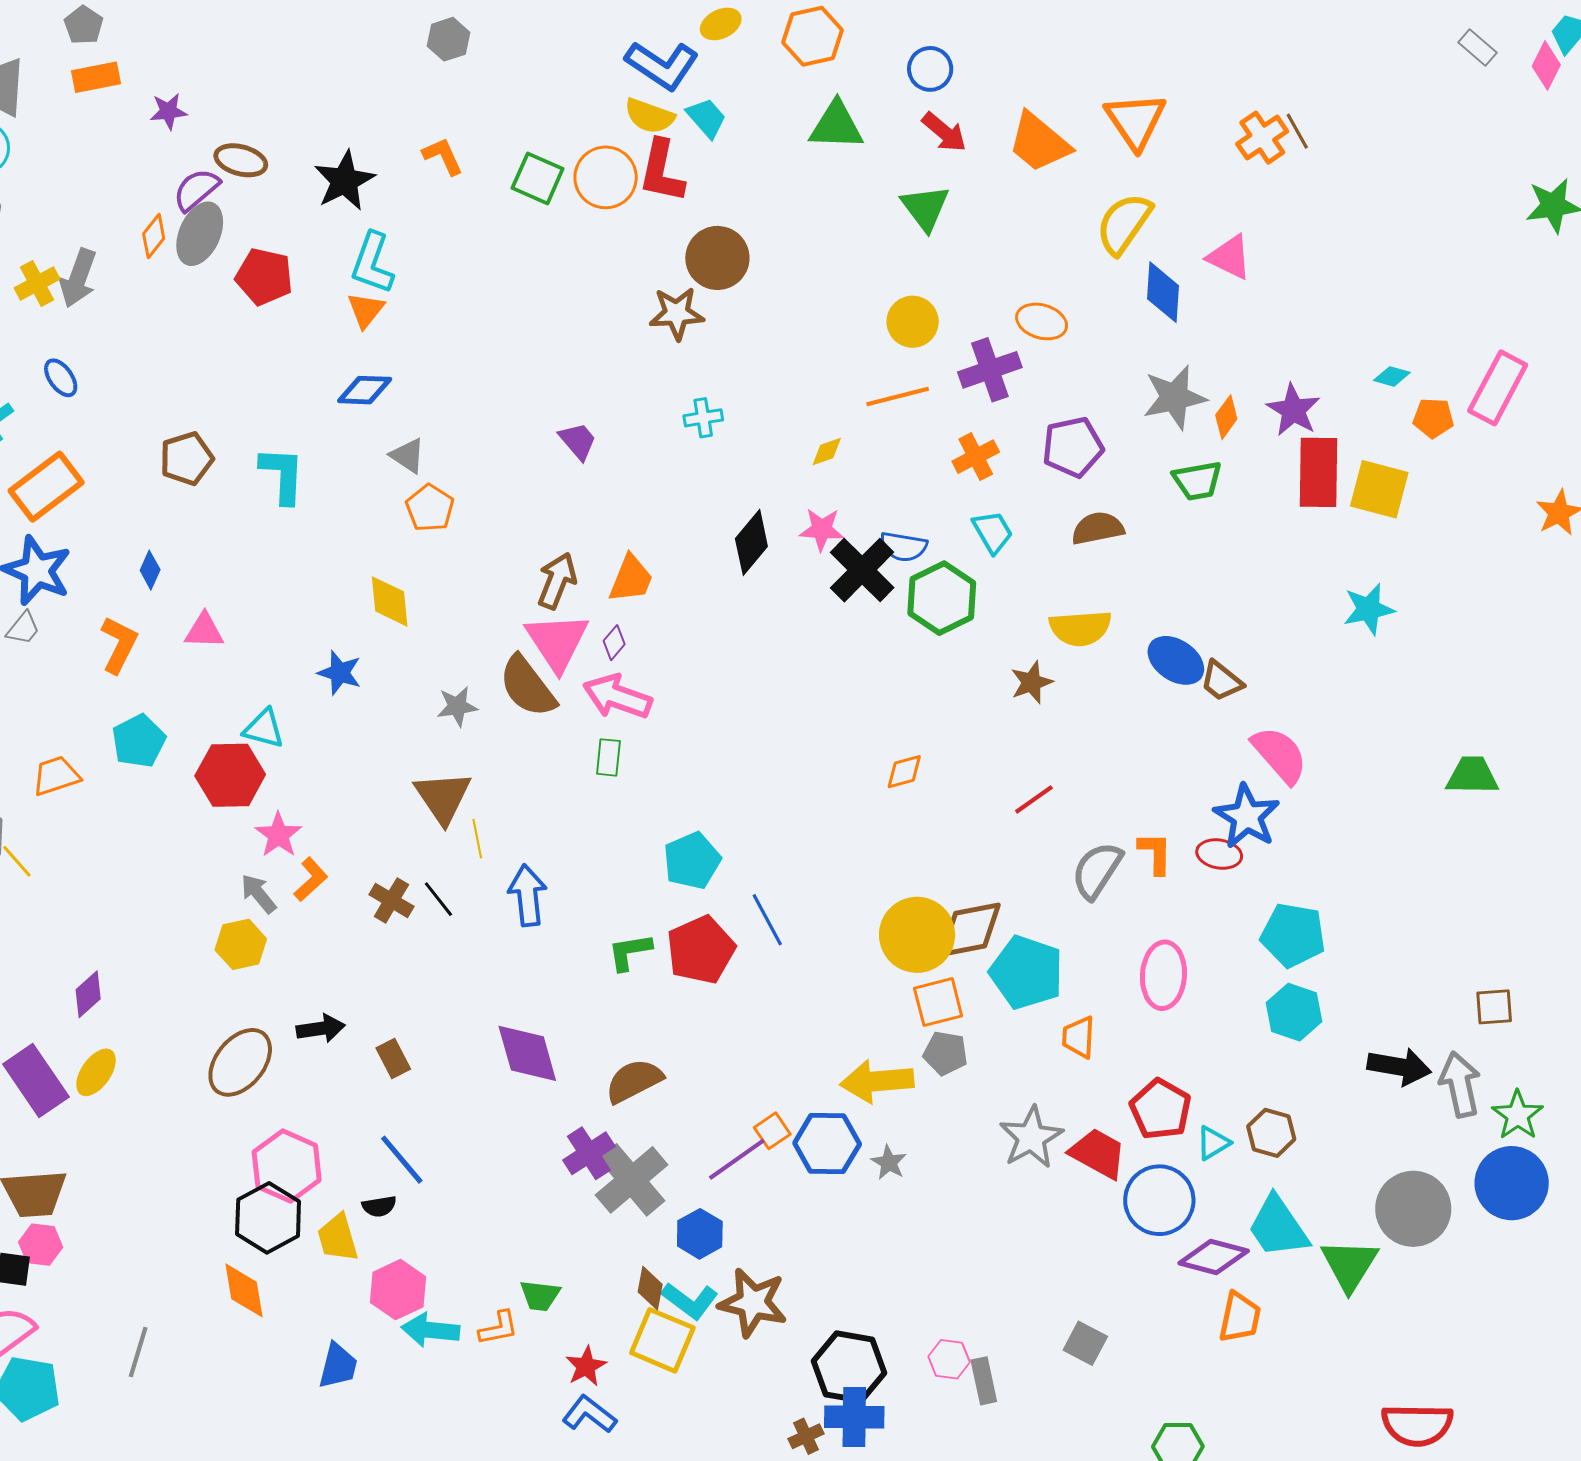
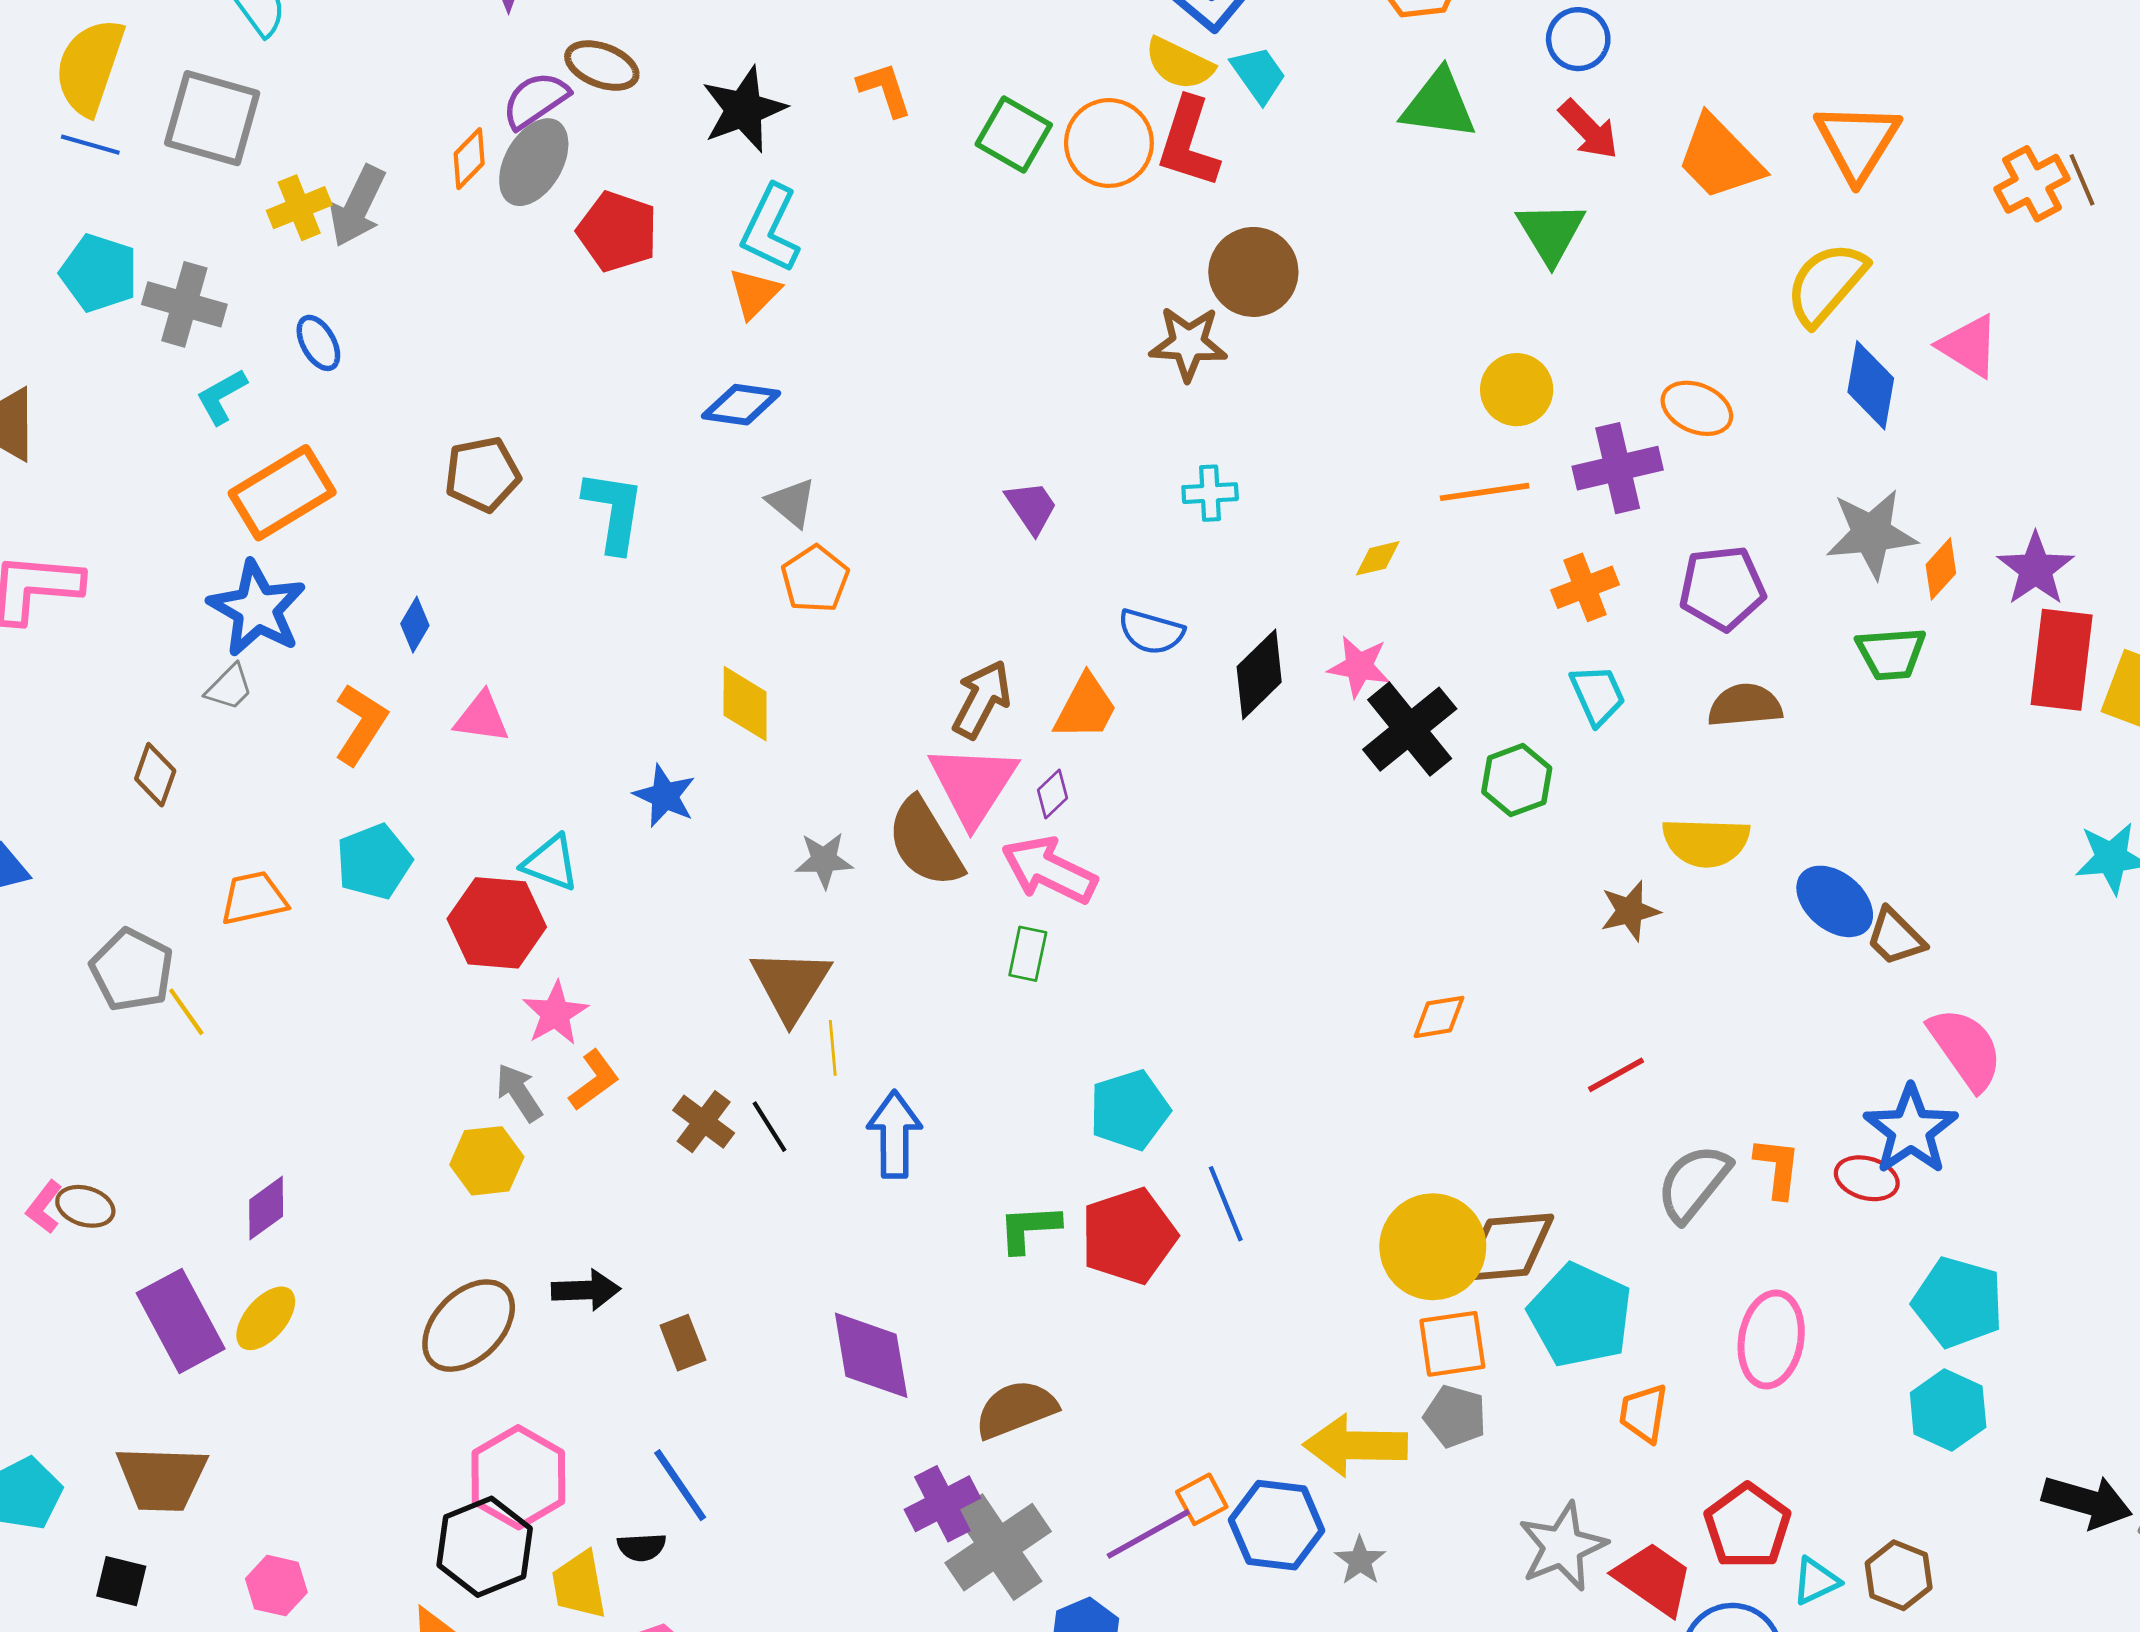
blue semicircle: (903, 547) -> (1151, 632), moved
green hexagon: (942, 598) -> (1517, 780), size x0.7
pink hexagon: (41, 1245) -> (276, 1586), moved

